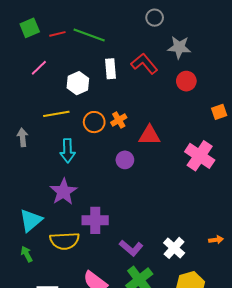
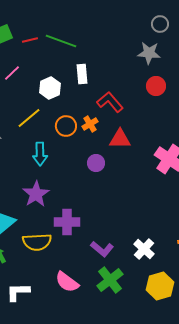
gray circle: (155, 18) -> (160, 24), moved
red L-shape: (144, 64) -> (110, 102), moved
yellow line: (56, 114) -> (29, 118), turned -30

